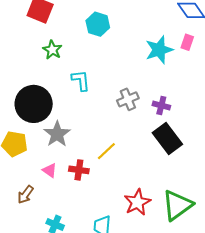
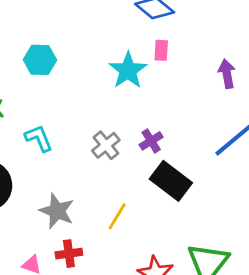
purple cross: (161, 105) -> (151, 141), turned -30
gray star: (57, 134) -> (57, 211), moved
yellow line: (106, 151) -> (117, 216), moved

